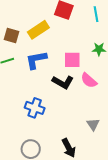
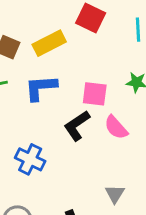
black L-shape: (63, 82) -> (77, 126), turned 110

